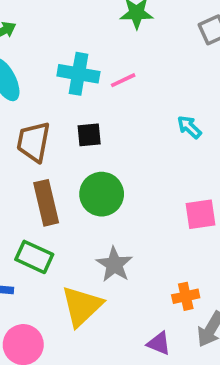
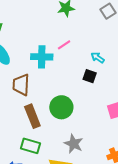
cyan cross: (78, 74) -> (42, 57), moved
cyan arrow: (189, 127) -> (98, 58), moved
black square: (89, 135) -> (90, 76), moved, turned 32

